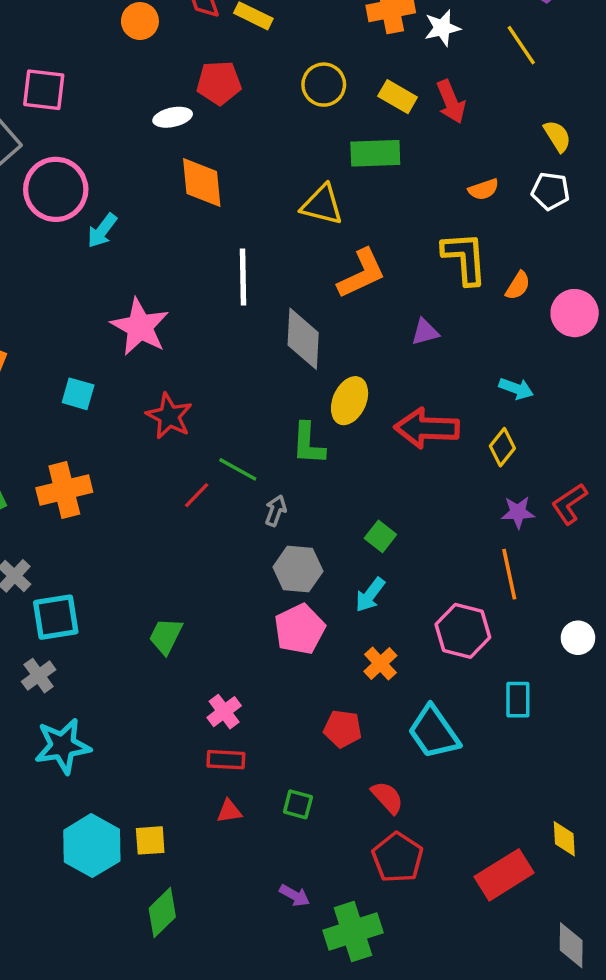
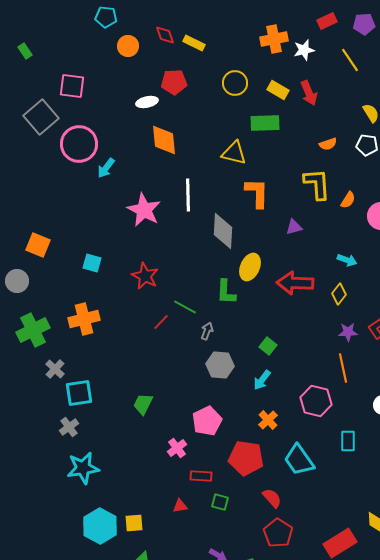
orange L-shape: (362, 274) -> (257, 193), turned -64
pink star: (140, 327) -> (144, 210), moved
pink pentagon: (300, 629) -> (207, 421), moved
red pentagon: (343, 729) -> (246, 458), size x1.6
red rectangle: (226, 760) -> (201, 476), moved

